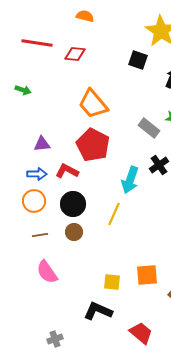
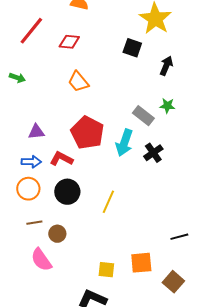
red line: (37, 43) -> (31, 31), turned -60
orange trapezoid: (93, 104) -> (78, 82), moved, size x0.7
cyan arrow: (130, 180) -> (124, 143), moved
brown circle: (74, 232) -> (57, 234), moved

